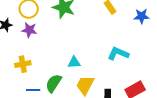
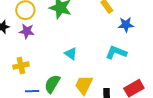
blue star: (142, 16) -> (126, 25), moved
cyan triangle: (74, 62) -> (71, 54), moved, turned 40

